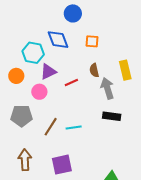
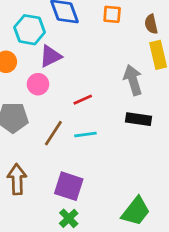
brown semicircle: (94, 70) -> (151, 24), moved
red line: (71, 83) -> (83, 100), moved
purple square: (62, 165) -> (69, 186), turned 30

